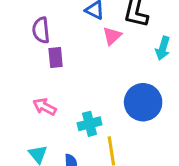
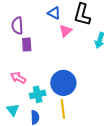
blue circle: (143, 102) -> (63, 83), moved
cyan cross: (90, 124) -> (38, 94), moved

